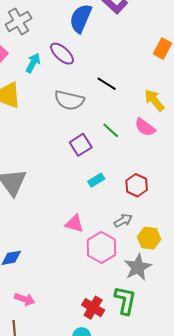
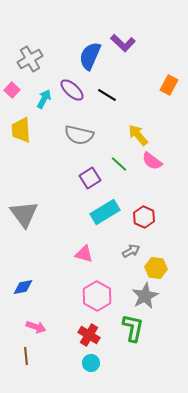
black line: (107, 84) -> (107, 95), moved
yellow arrow: (154, 100) -> (138, 135), moved
cyan rectangle: (96, 180) -> (105, 212), size x1.8
pink hexagon: (101, 247) -> (97, 296), moved
red cross: (93, 308) -> (89, 335), moved

